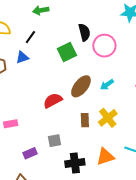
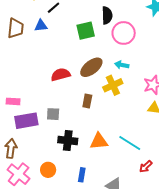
cyan arrow: (107, 85) -> (122, 65), moved, turned 32
yellow cross: (108, 118) -> (113, 85), moved
pink rectangle: (11, 124) -> (13, 101), moved
purple rectangle: (30, 153) -> (26, 121), size x1.6

